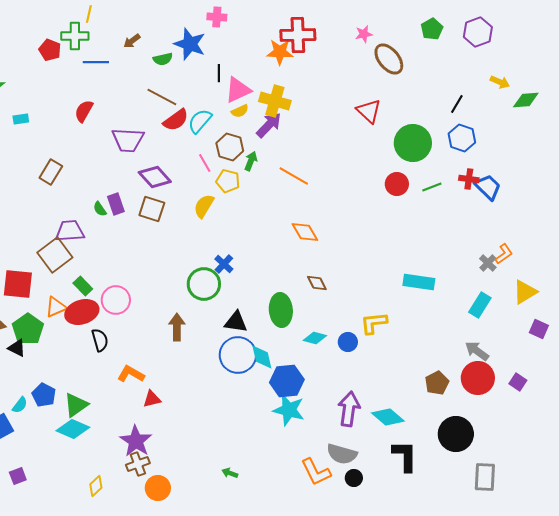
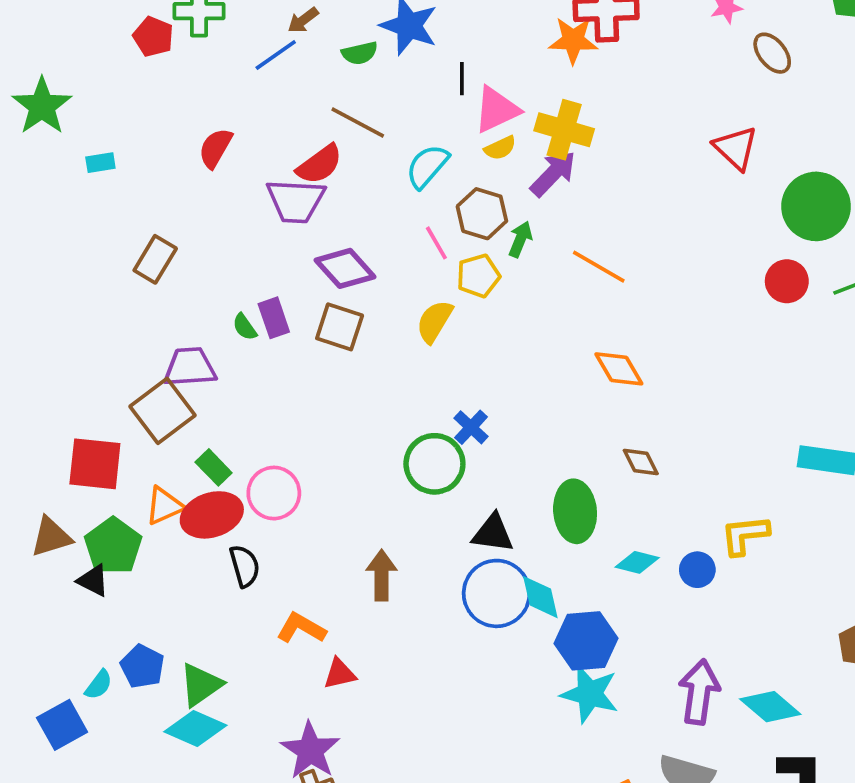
brown ellipse: (389, 59) -> (772, 53), size x0.7
blue line: (96, 62) -> (276, 55), moved, turned -35
red semicircle: (176, 120) -> (319, 164), moved
yellow pentagon: (228, 181) -> (478, 276), turned -30
brown arrow: (177, 327) -> (382, 575), moved

